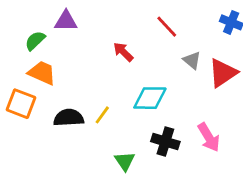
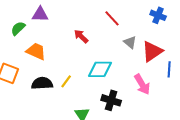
orange trapezoid: (42, 73) -> (36, 51), moved
pink arrow: (209, 137) -> (142, 84), moved

